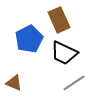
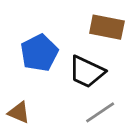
brown rectangle: (59, 20) -> (107, 27), moved, turned -55

